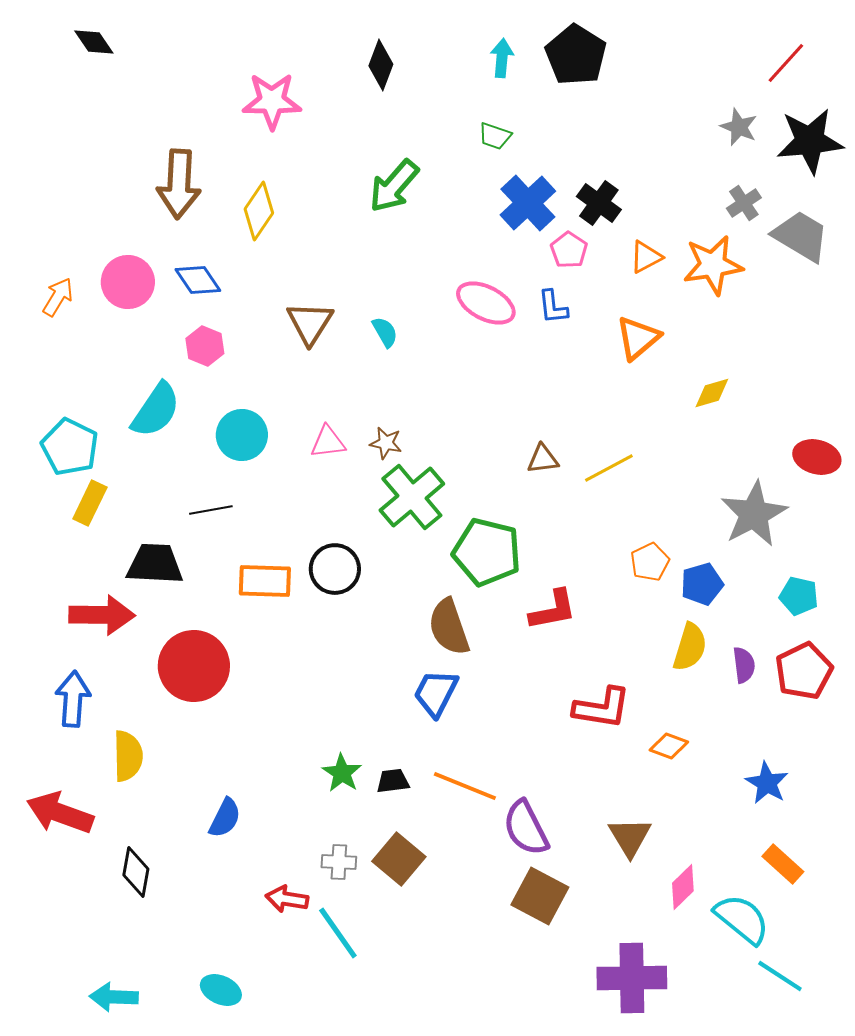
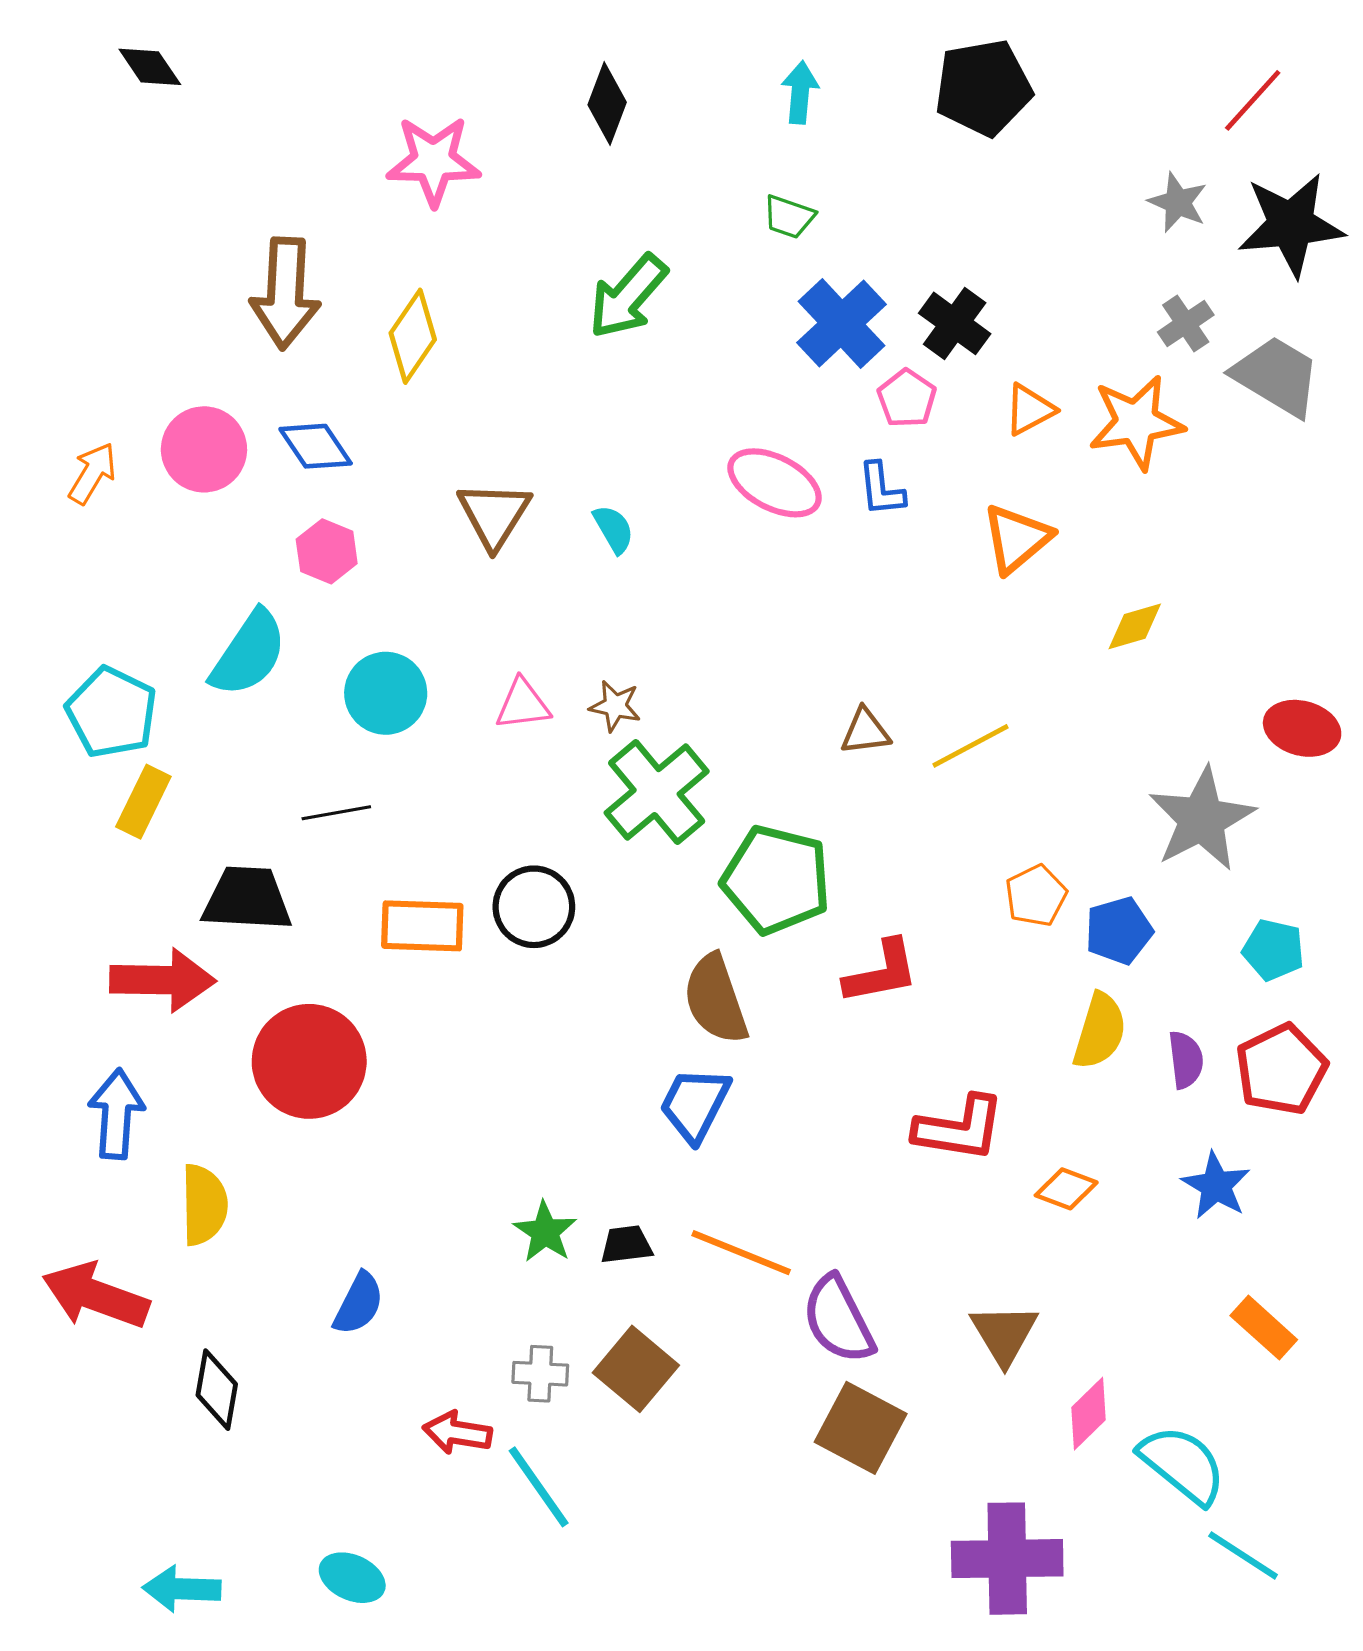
black pentagon: (576, 55) -> (983, 88), moved, turned 30
blue star: (767, 783) -> (1216, 1186), moved
orange rectangle: (783, 864) -> (1264, 1328), moved

